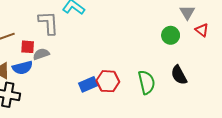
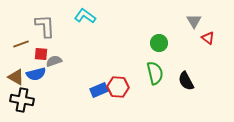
gray L-shape: (48, 23) -> (45, 26), moved
green circle: (171, 35) -> (159, 43), moved
green semicircle: (147, 82) -> (155, 73), moved

